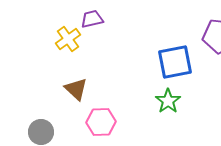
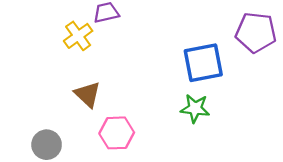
green star: (168, 101) -> (195, 108), turned -30

